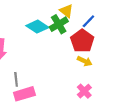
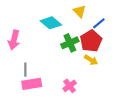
green cross: (59, 24) -> (70, 43), moved
pink cross: (84, 91) -> (70, 86), moved

